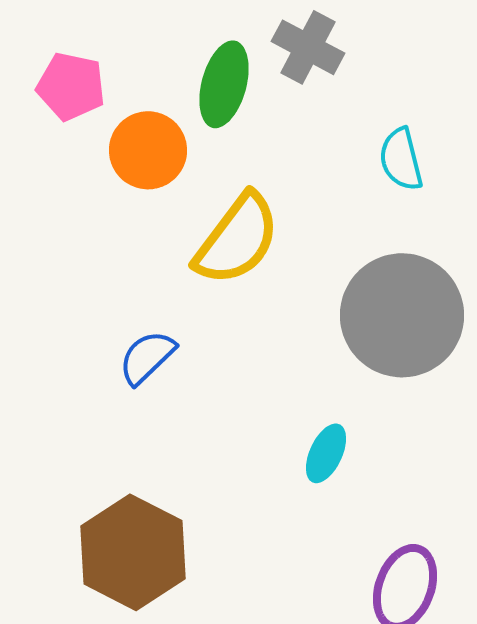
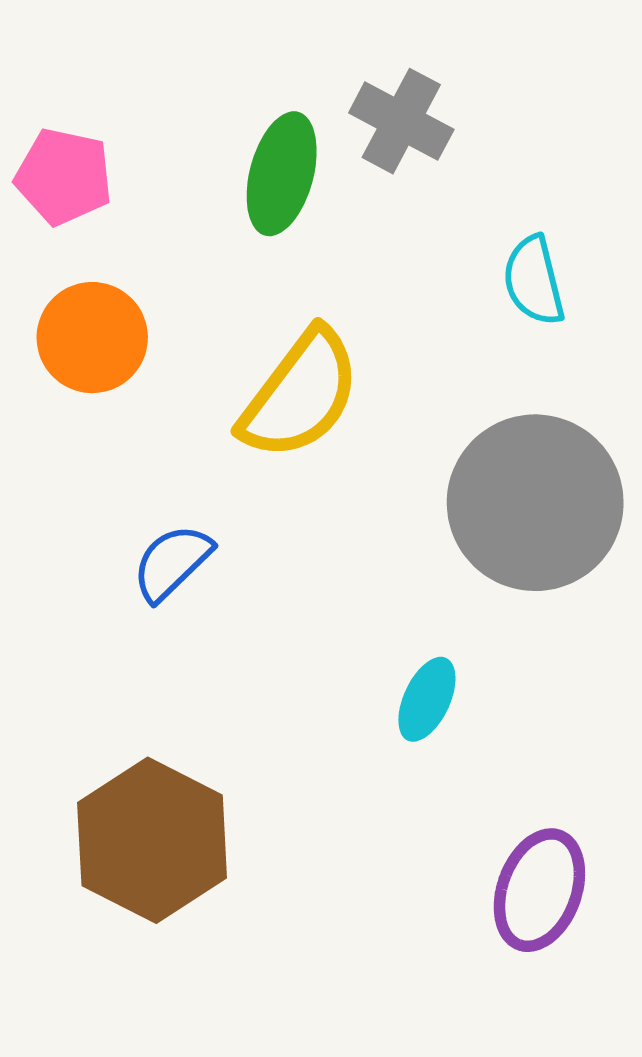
orange circle: (148, 150) -> (92, 338), moved

